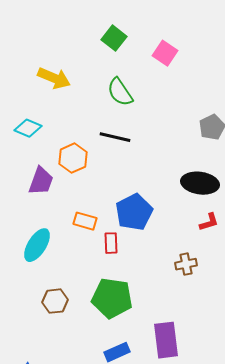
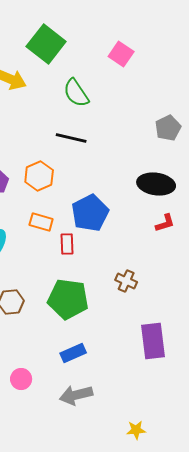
green square: (114, 38) -> (46, 44), moved, size x1.5
orange hexagon: (73, 158) -> (39, 176), moved
brown cross: (186, 264) -> (126, 281), moved, turned 35
purple rectangle: (166, 340) -> (153, 341), moved

